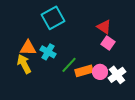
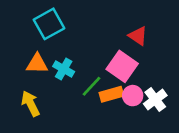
cyan square: (53, 18) -> (49, 24), moved
pink square: (108, 43) -> (122, 66), moved, size x1.6
yellow arrow: (24, 64) -> (30, 104), moved

